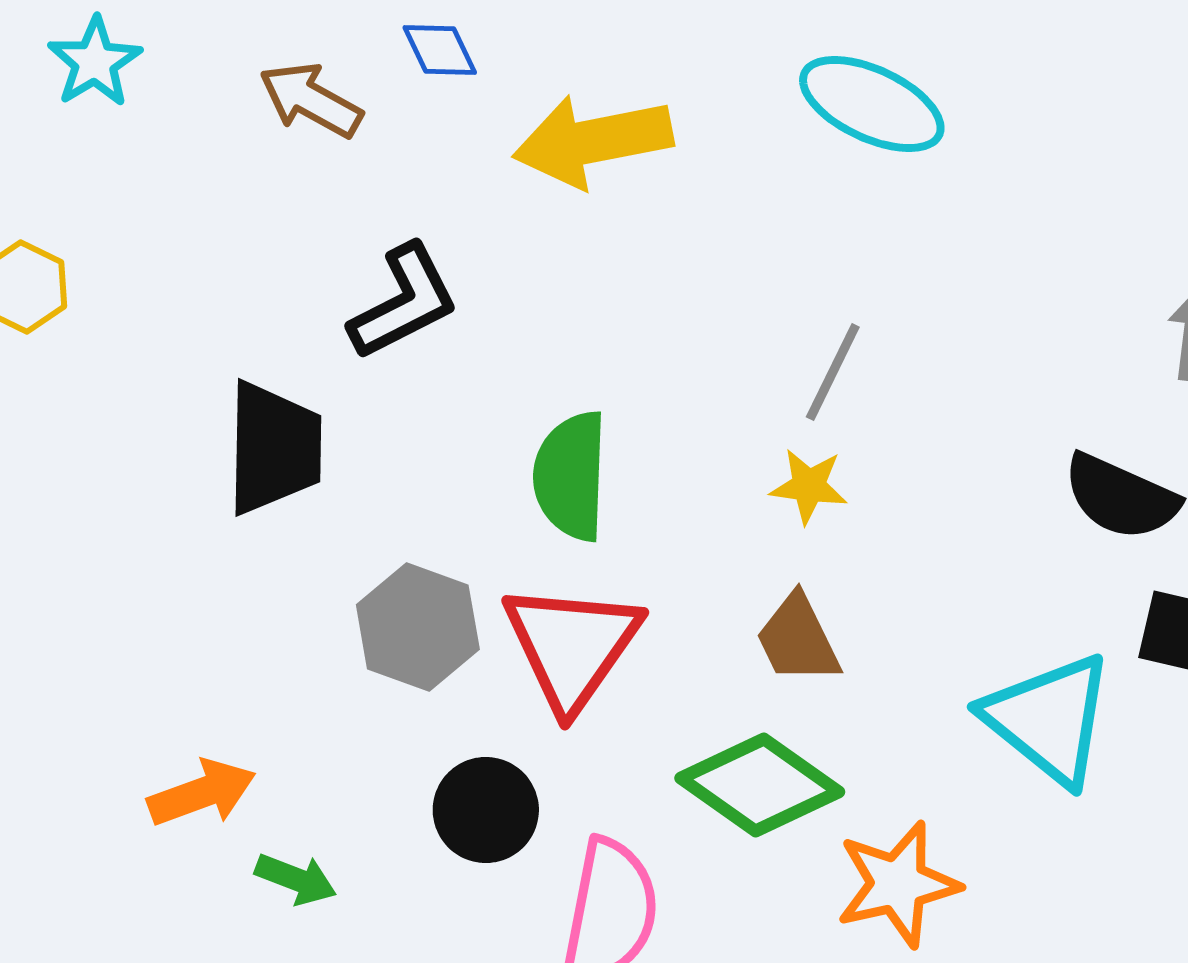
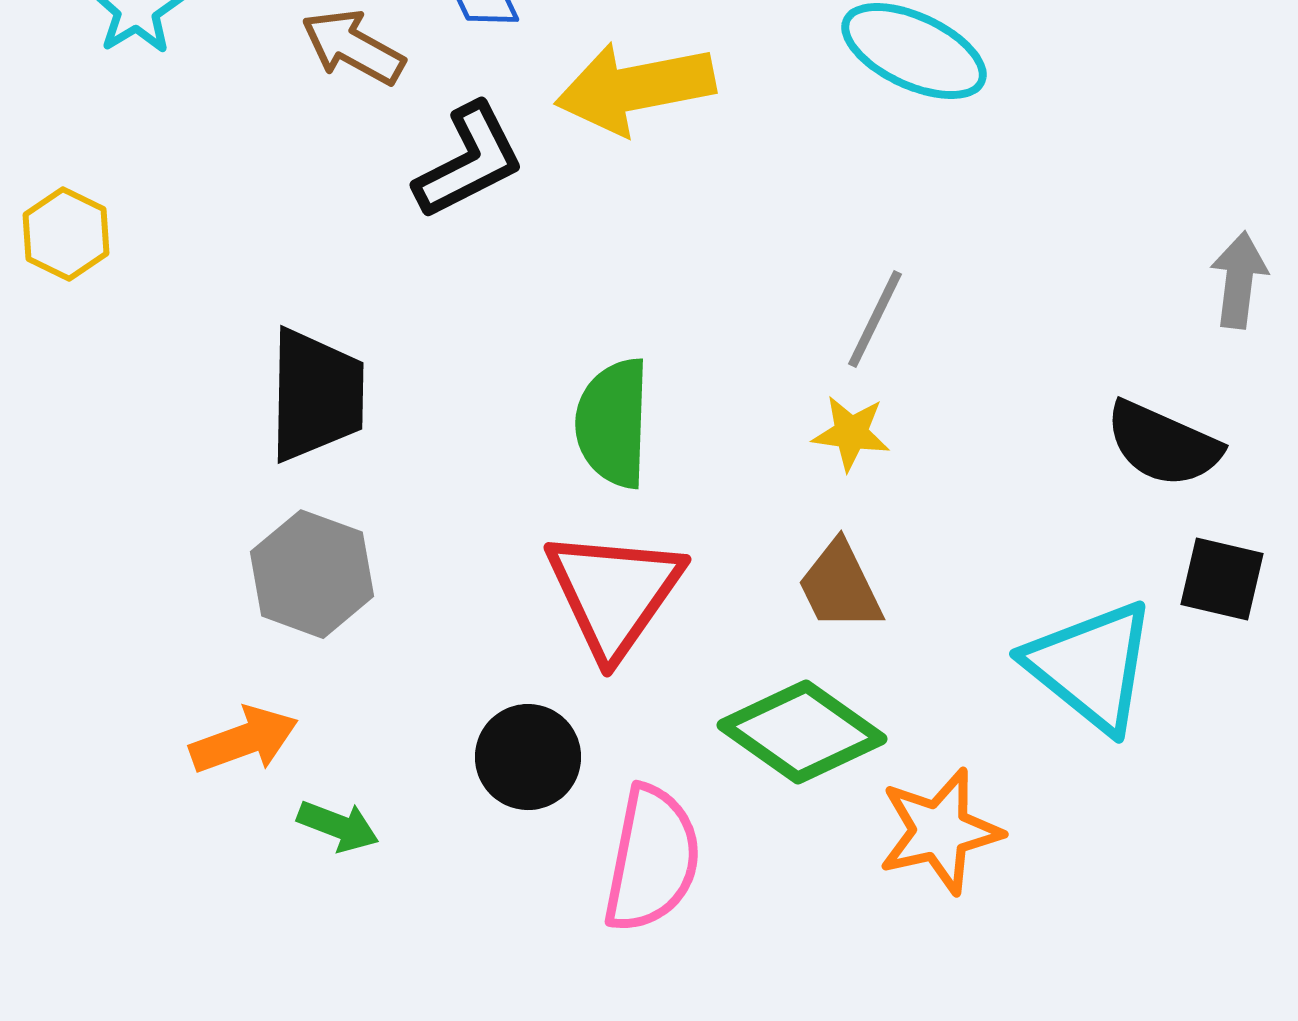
black L-shape: (404, 302) -> (469, 161), moved
gray hexagon: (418, 627) -> (312, 574), moved

